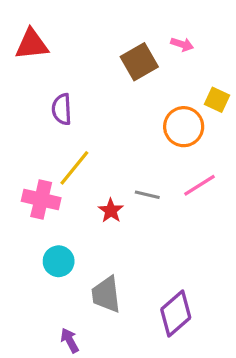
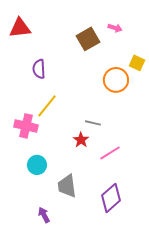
pink line: (199, 185) -> (110, 153), moved
red star: (111, 211) -> (81, 140), moved

